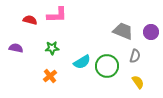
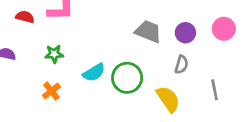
gray semicircle: (135, 56) -> (181, 65), moved
yellow semicircle: (138, 82) -> (168, 99), size x1.5

